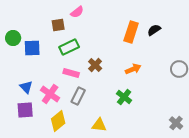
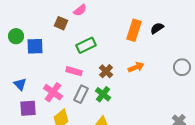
brown square: (58, 25) -> (61, 23), turned 32
green rectangle: (69, 47) -> (86, 45), moved
brown cross: (95, 65) -> (106, 71), moved
blue triangle: (26, 87) -> (20, 84), moved
green cross: (124, 97) -> (103, 94), moved

